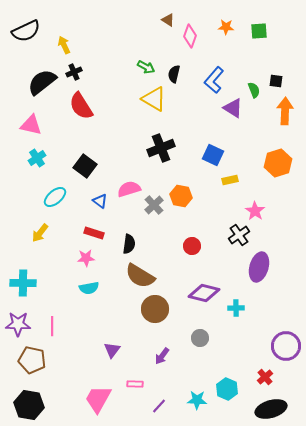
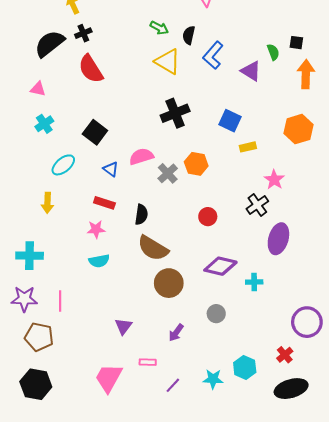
blue L-shape: (214, 80) -> (213, 55), moved
pink triangle: (31, 125) -> (38, 89), size x0.7
yellow arrow: (40, 233) -> (47, 203), turned -36

